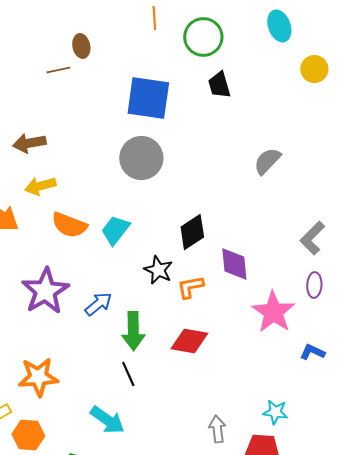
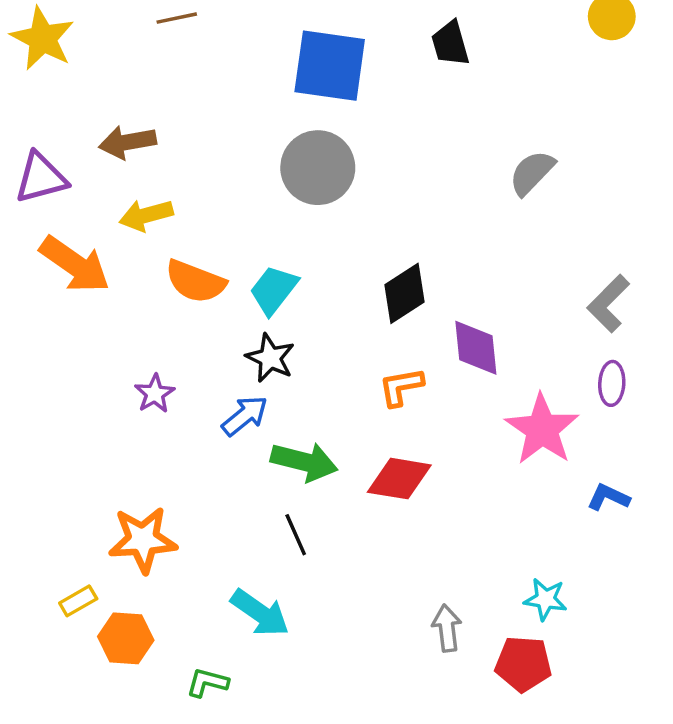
black star: (158, 270) -> (270, 358), moved
purple star: (45, 291) -> (155, 394), size x0.5
green arrow: (133, 331) -> (304, 462), turned -75

